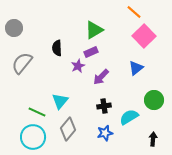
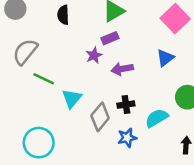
black semicircle: (57, 48) -> (63, 15), moved
purple arrow: (101, 77) -> (122, 69), turned 36
green line: (37, 112) -> (44, 79), moved
gray diamond: (68, 129) -> (100, 117), moved

